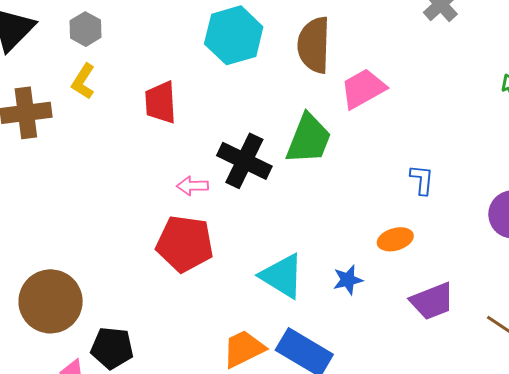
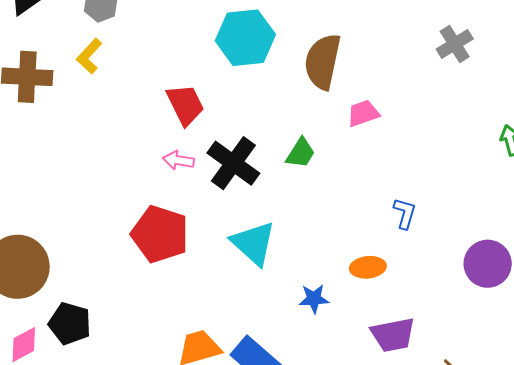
pink trapezoid: (363, 89) -> (363, 113), size x0.7
red trapezoid: (161, 102) -> (185, 105), moved, turned 147
green trapezoid: (309, 139) -> (301, 153), size x0.6
pink arrow: (192, 186) -> (178, 160), moved
cyan triangle: (282, 276) -> (254, 243), moved

